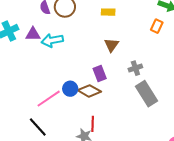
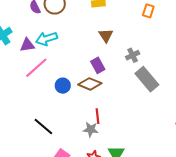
purple triangle: (33, 34) -> (27, 45), moved
blue circle: (70, 89) -> (63, 86), moved
pink line: (49, 99) -> (36, 68), moved

